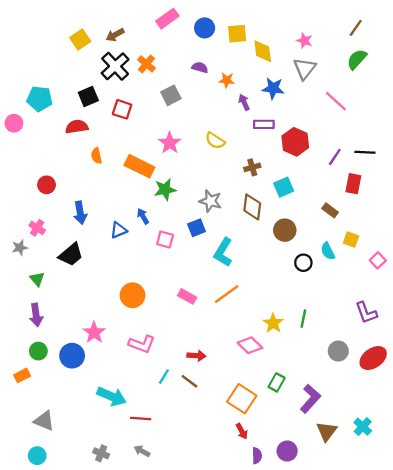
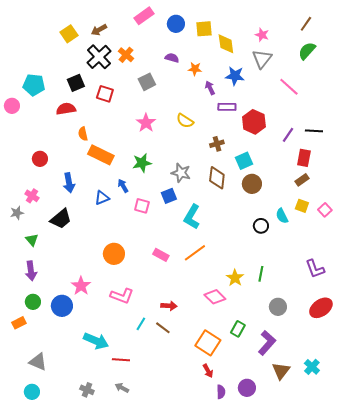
orange rectangle: (139, 166) -> (101, 155), moved
brown rectangle: (330, 210) -> (302, 180), moved, turned -72
brown circle: (285, 230) -> (252, 184), moved
pink square: (378, 260) -> (325, 210), moved
gray circle: (338, 351) -> (278, 307), moved

